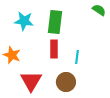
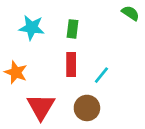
green rectangle: (55, 22) -> (72, 29), size x0.6
cyan line: (77, 57) -> (101, 75), turned 32

